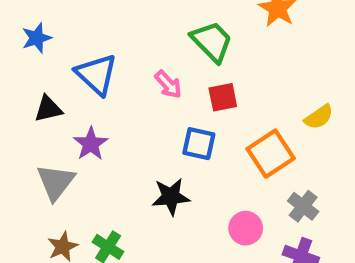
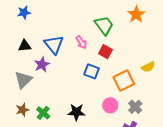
blue triangle: (97, 74) -> (54, 45), moved
red square: (223, 97) -> (105, 52), turned 32
black star: (171, 197) -> (76, 112), moved
pink circle: (246, 228) -> (110, 105), moved

